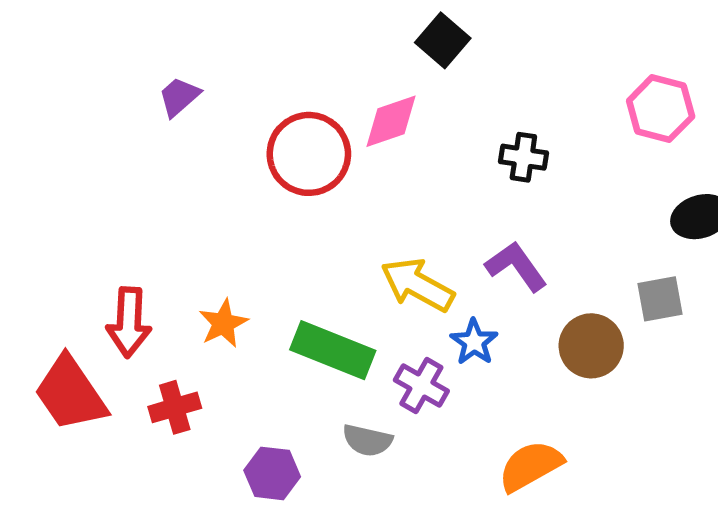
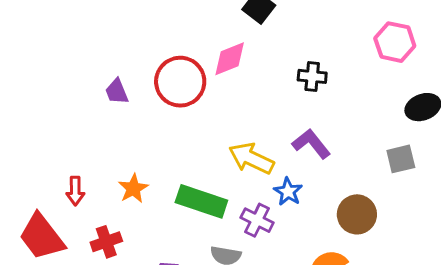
purple trapezoid: (179, 97) -> (117, 92), moved, turned -68
red arrow: (129, 322) -> (75, 191), size x0.7
brown circle: (591, 346) -> (357, 214), moved

